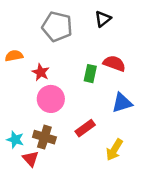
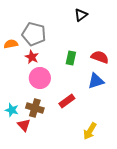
gray pentagon: (57, 27) -> (34, 34), moved
red semicircle: (114, 63) -> (100, 57), moved
yellow arrow: (114, 150) -> (90, 131), moved

